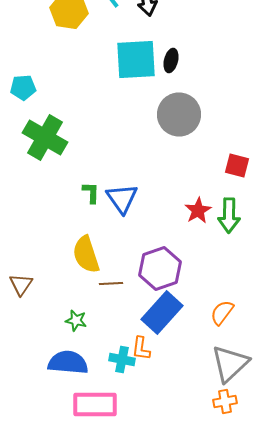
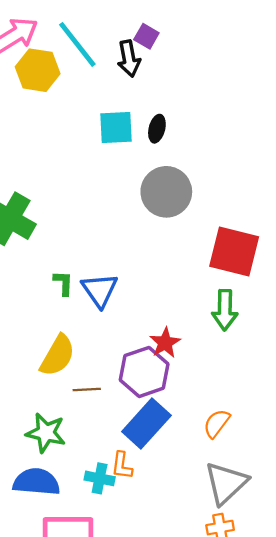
cyan square: (136, 60) -> (116, 127), size x0.7
red square: (237, 166) -> (234, 251), size x1.8
red star: (198, 210) -> (165, 343), moved
yellow semicircle: (86, 254) -> (58, 356), turned -132
green star: (76, 320) -> (46, 433), size x1.6

